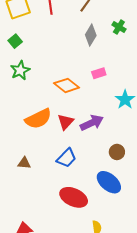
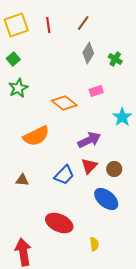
green cross: (119, 27) -> (115, 59), moved
red triangle: (66, 122) -> (89, 166), moved
red ellipse: (74, 197) -> (59, 223), moved

